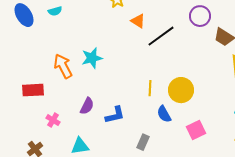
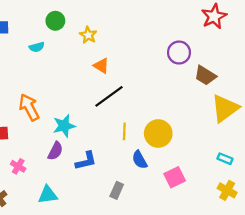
cyan semicircle: (55, 11) -> (37, 47), moved
orange triangle: (138, 21) -> (101, 66), moved
black line: (161, 36) -> (109, 96), moved
cyan star: (92, 58) -> (64, 126), moved

